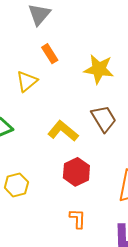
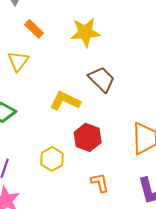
yellow hexagon: (16, 185) -> (52, 159), moved

